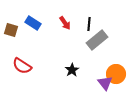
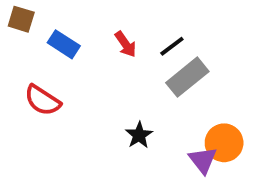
black line: (89, 24) -> (172, 46), turned 48
brown square: (11, 30) -> (21, 19), moved
red semicircle: (22, 66) -> (42, 100), moved

